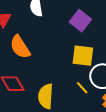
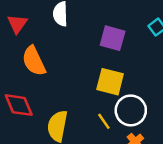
purple square: (80, 21) -> (113, 38), turned -30

